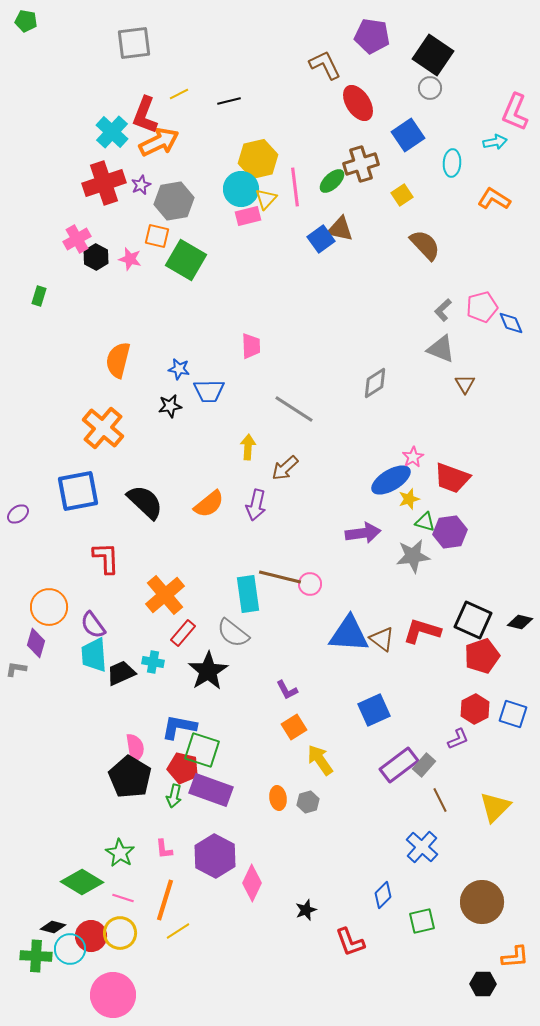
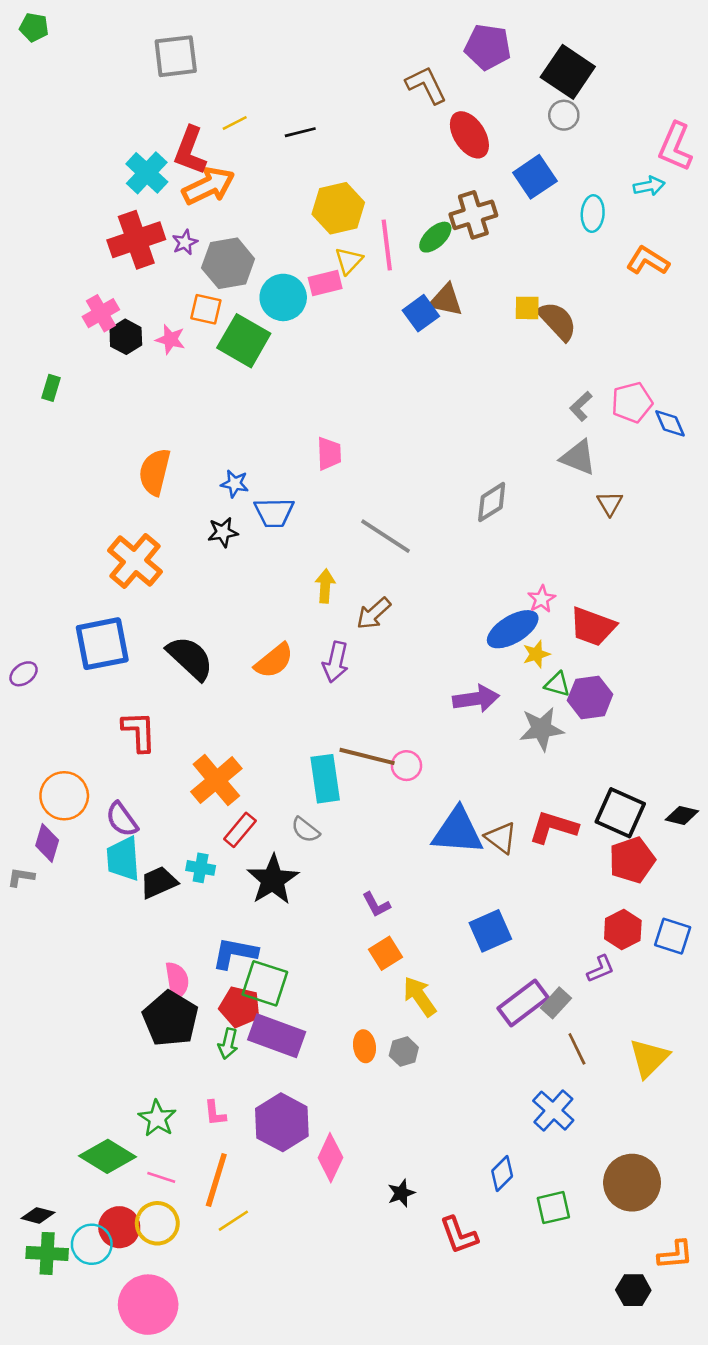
cyan circle: (241, 189) -> (283, 297), moved
yellow square: (402, 195) -> (527, 308), moved, turned 35
gray semicircle: (233, 633) -> (305, 830), size x0.7
black diamond: (53, 927) -> (38, 1215), moved

